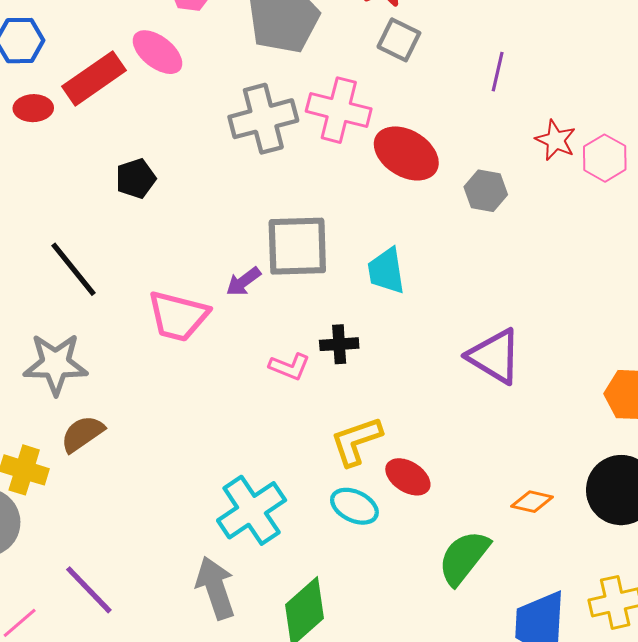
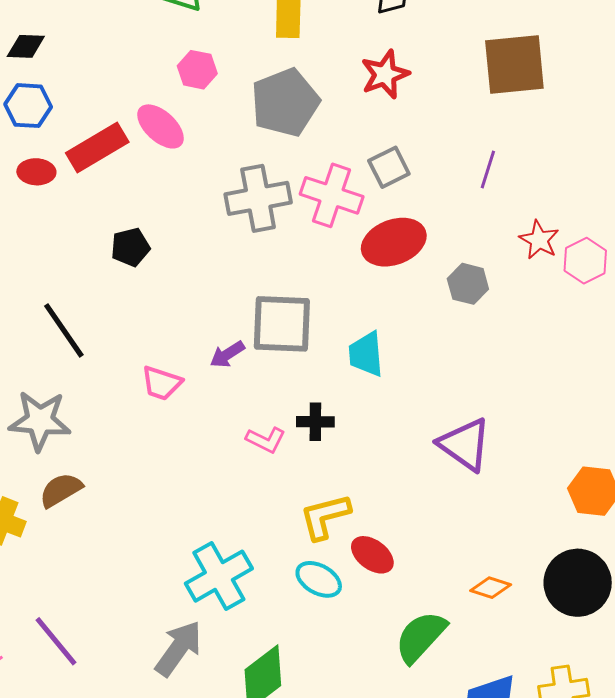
gray square: (399, 40) -> (389, 167), moved, turned 33
red ellipse: (406, 153) -> (394, 242), turned -56
pink trapezoid: (178, 316) -> (162, 383), size x0.7
gray arrow: (215, 588) -> (178, 648), turned 50

